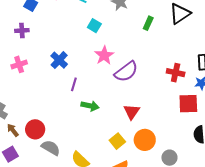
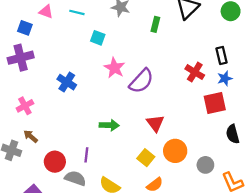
purple cross: (22, 31) -> (21, 58), size x1.6
pink cross: (19, 64) -> (25, 106), moved
red cross: (176, 73) -> (195, 72), turned 30
purple line: (74, 84) -> (86, 155), moved
brown arrow: (13, 130) -> (31, 136), moved

